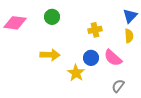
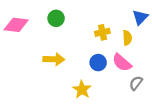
yellow semicircle: (129, 36) -> (127, 38), moved
yellow star: (76, 73) -> (82, 90), moved
gray semicircle: (118, 86) -> (136, 83), moved

